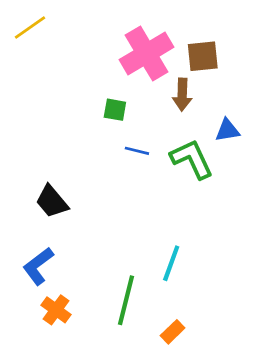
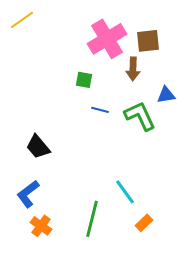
cyan line: (171, 263) -> (125, 192), turned -56
orange rectangle: (173, 332) -> (144, 223), moved

